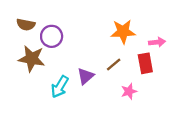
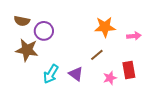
red rectangle: (145, 63) -> (129, 70), moved
purple triangle: (86, 76) -> (76, 74), moved, turned -42

